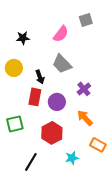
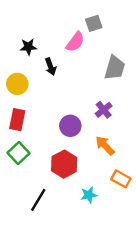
gray square: (86, 20) -> (94, 23), moved
gray trapezoid: (62, 64) -> (115, 68), moved, turned -120
black arrow: (40, 77) -> (51, 67), moved
red rectangle: (35, 97) -> (17, 120), moved
green square: (15, 124) -> (18, 153), turned -30

